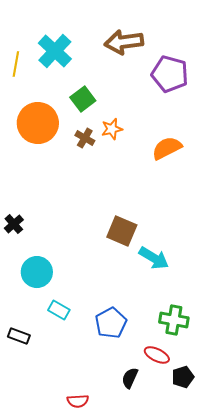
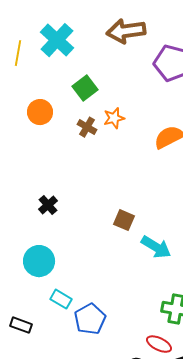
orange circle: (38, 123) -> (40, 112), size x0.6
black cross: (14, 224) -> (48, 205), moved
brown square: (122, 231) -> (124, 220), size x0.7
blue pentagon: (111, 323) -> (90, 319), moved

